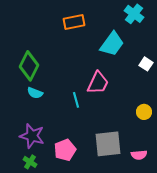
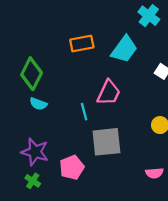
orange rectangle: (74, 22) -> (82, 44), moved
gray square: (108, 144) -> (106, 142), moved

